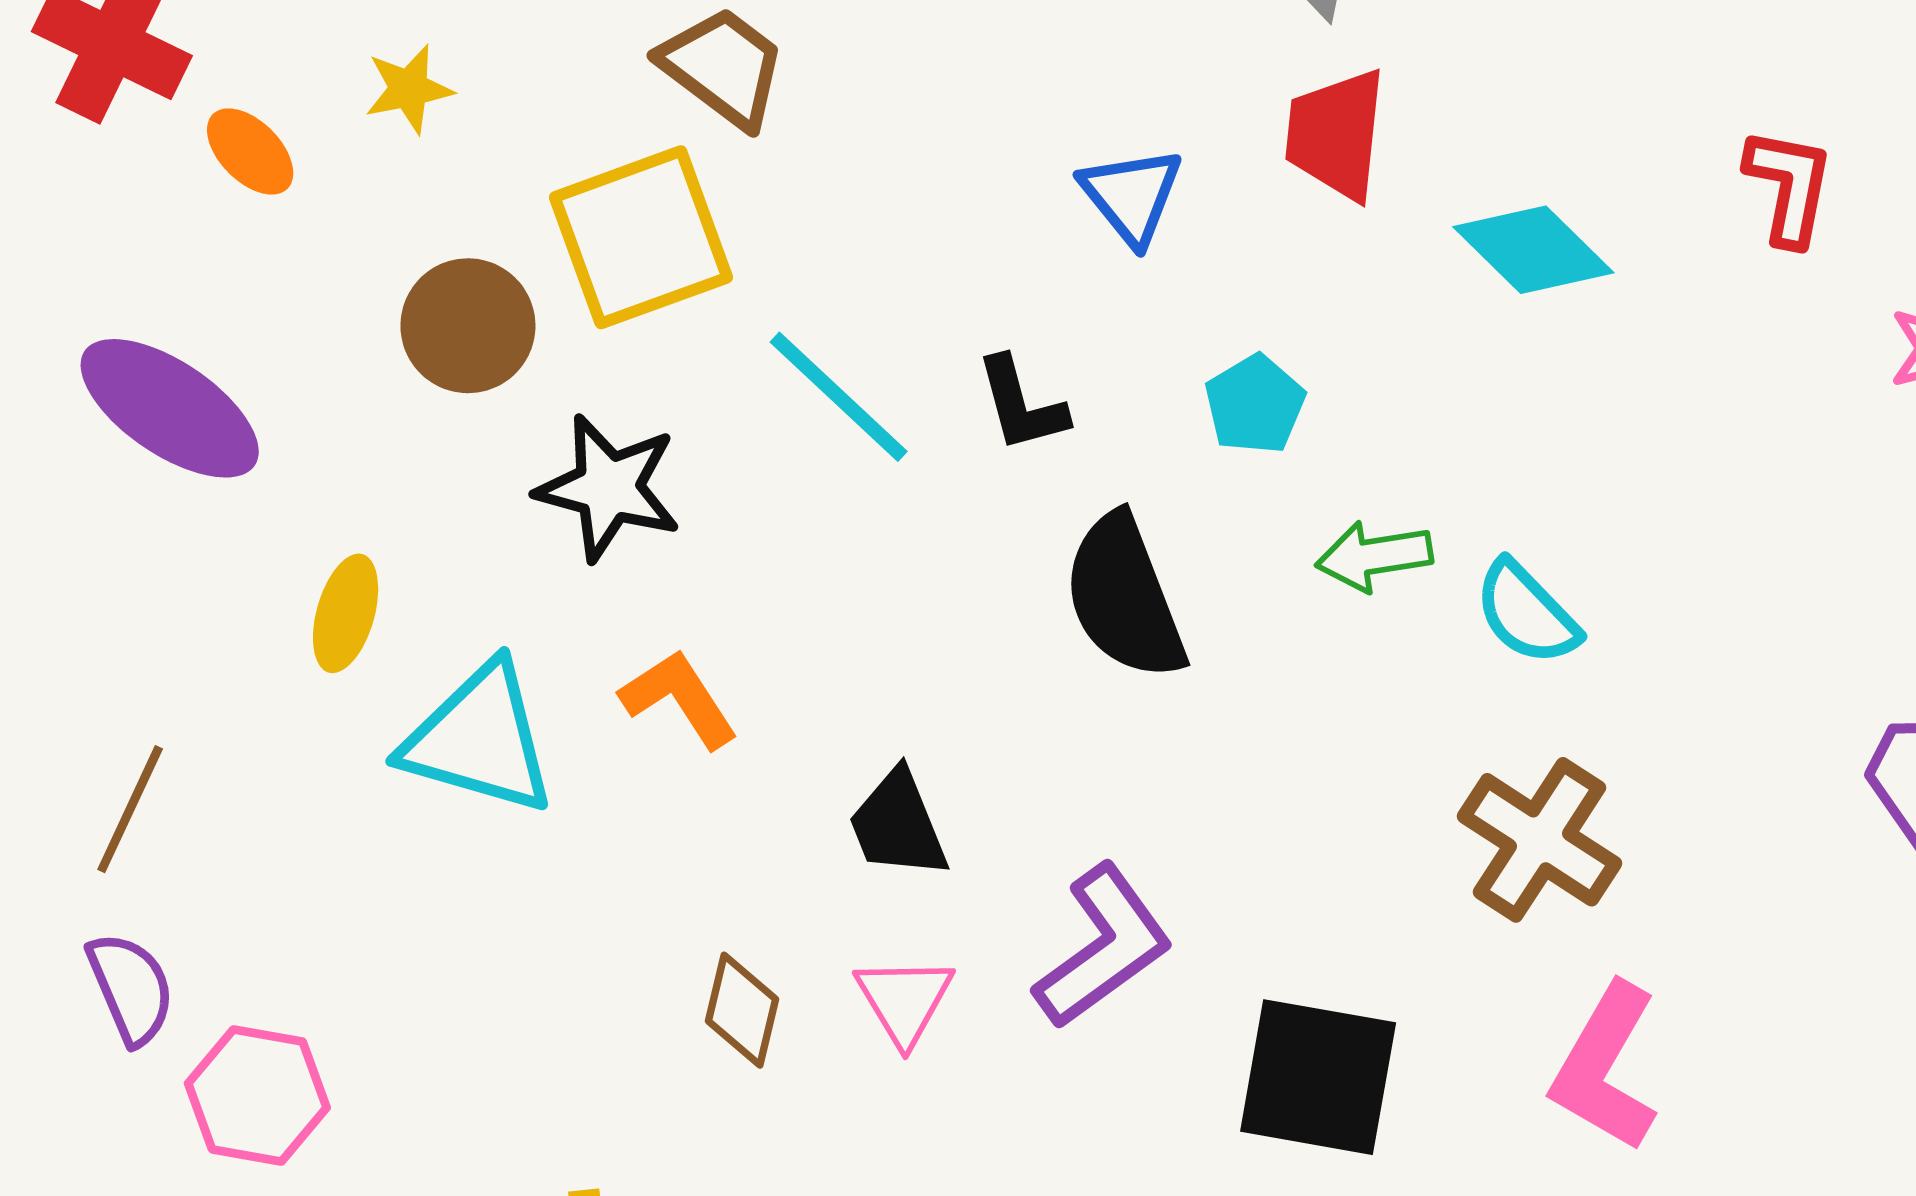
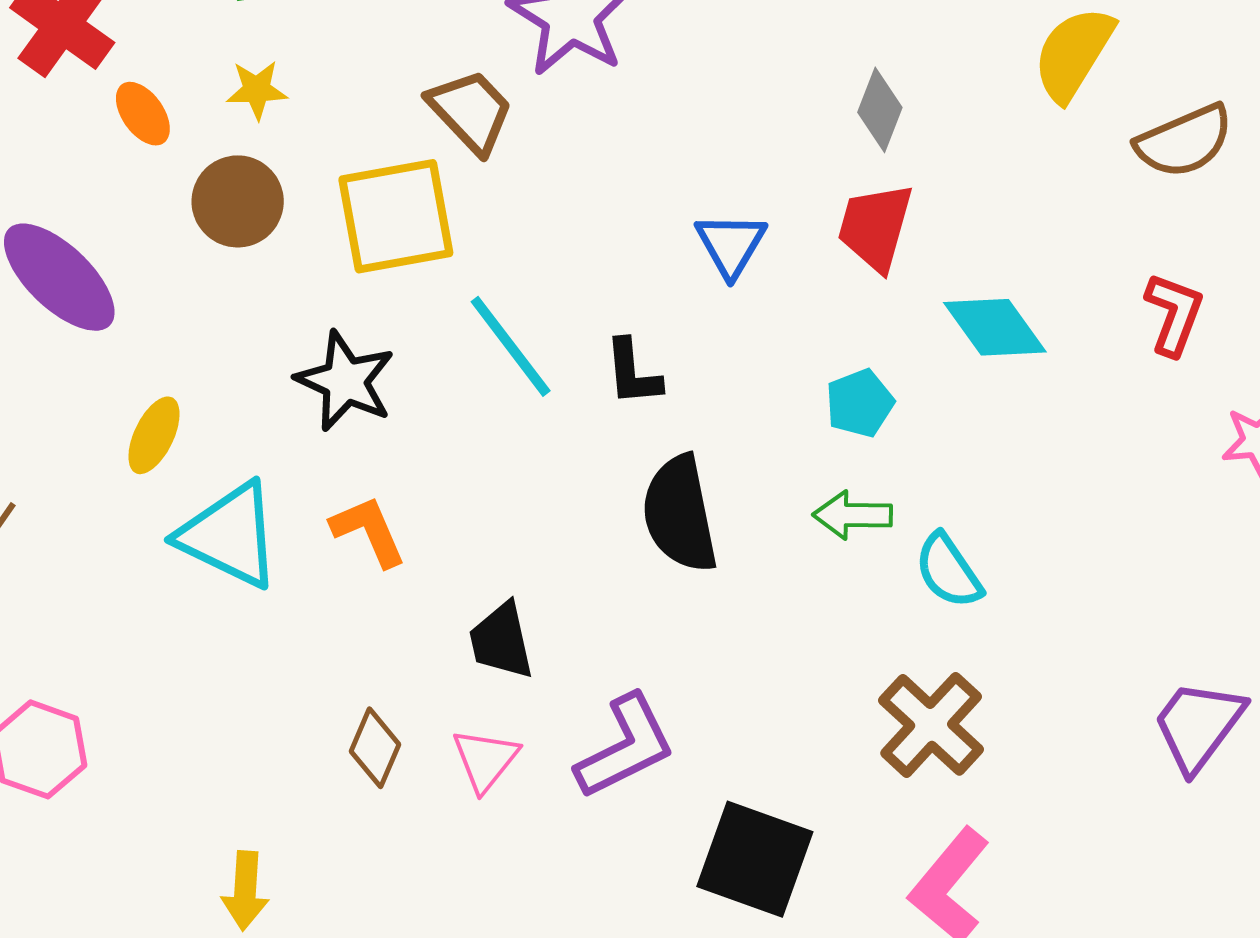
brown circle: (468, 326) -> (238, 201), moved
cyan pentagon: (1255, 404) -> (860, 403), moved

